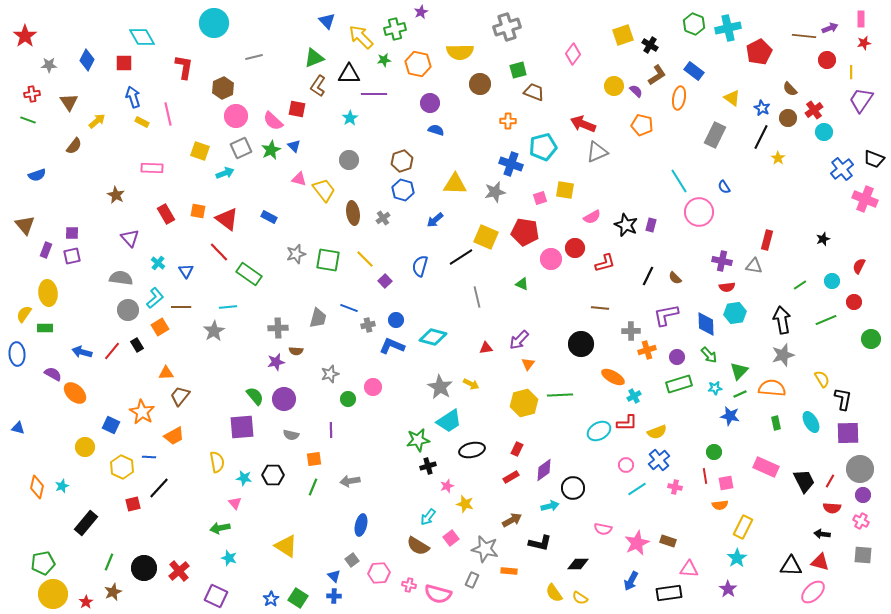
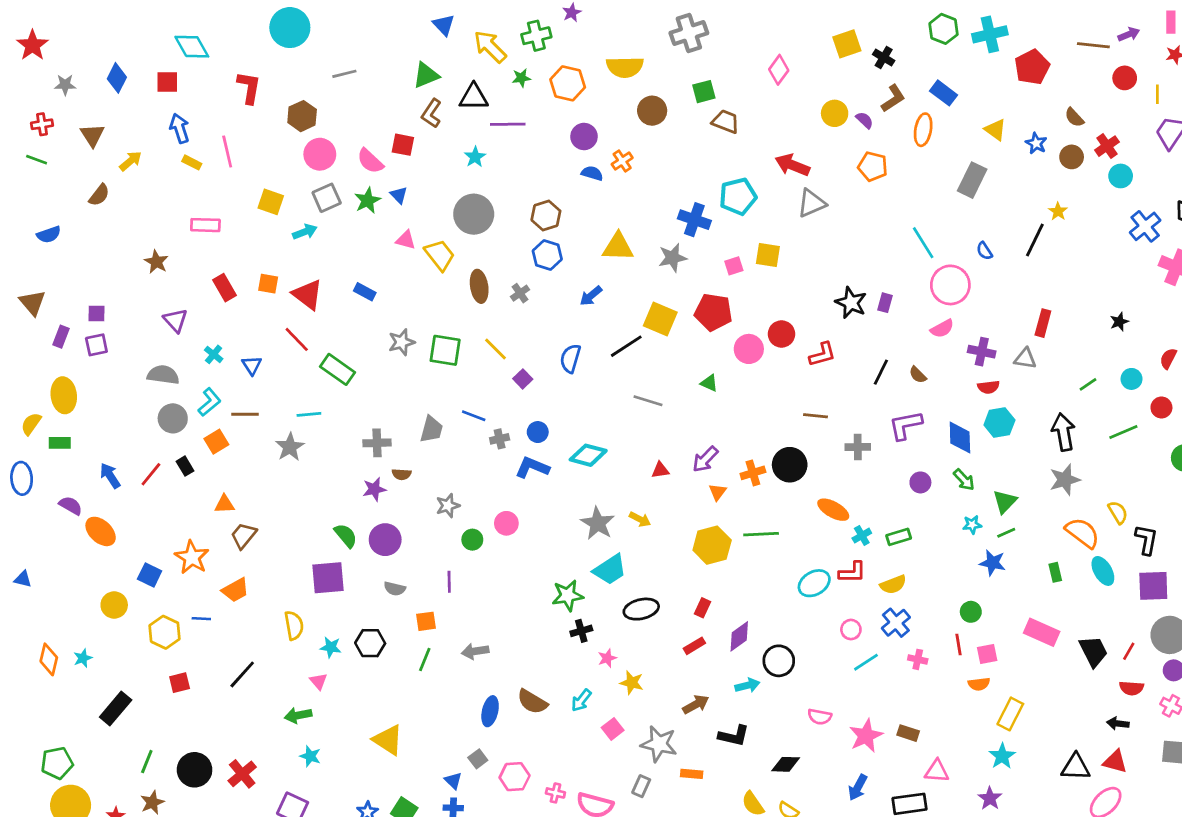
orange cross: (508, 121) -> (622, 161), moved, turned -35
black line: (761, 137) -> (1035, 240), moved
gray circle: (349, 160) -> (474, 214), size x1.5
pink semicircle: (592, 217) -> (942, 329), moved
gray line: (477, 297) -> (648, 401), turned -60
orange cross: (647, 350) -> (753, 473), moved
blue arrow: (82, 352) -> (110, 476), turned 42
green rectangle: (679, 384) -> (899, 537), moved, size x0.7
orange semicircle: (772, 388) -> (1082, 533), moved, turned 32
black line: (159, 488) -> (242, 674), moved
brown semicircle: (418, 546) -> (532, 702), moved

